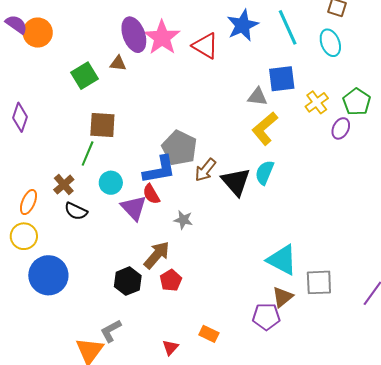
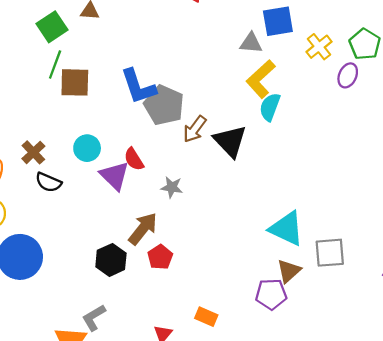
green line: (88, 154) -> (55, 65), moved
blue L-shape: (159, 170) -> (138, 87), moved, turned 84
cyan semicircle: (264, 173) -> (270, 107), moved

